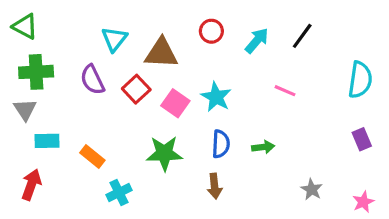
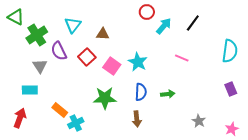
red circle: (211, 31) -> (147, 12), moved
brown triangle: (161, 53) -> (103, 34), size x0.6
green cross: (36, 72) -> (37, 35), moved, turned -30
gray triangle: (25, 110) -> (40, 66), moved
orange rectangle: (92, 156) -> (60, 110), moved

